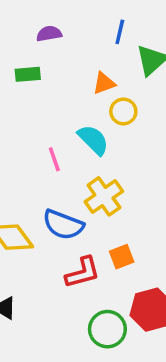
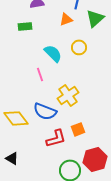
orange triangle: (104, 83) -> (66, 19), moved
cyan semicircle: (93, 140) -> (53, 53), moved

